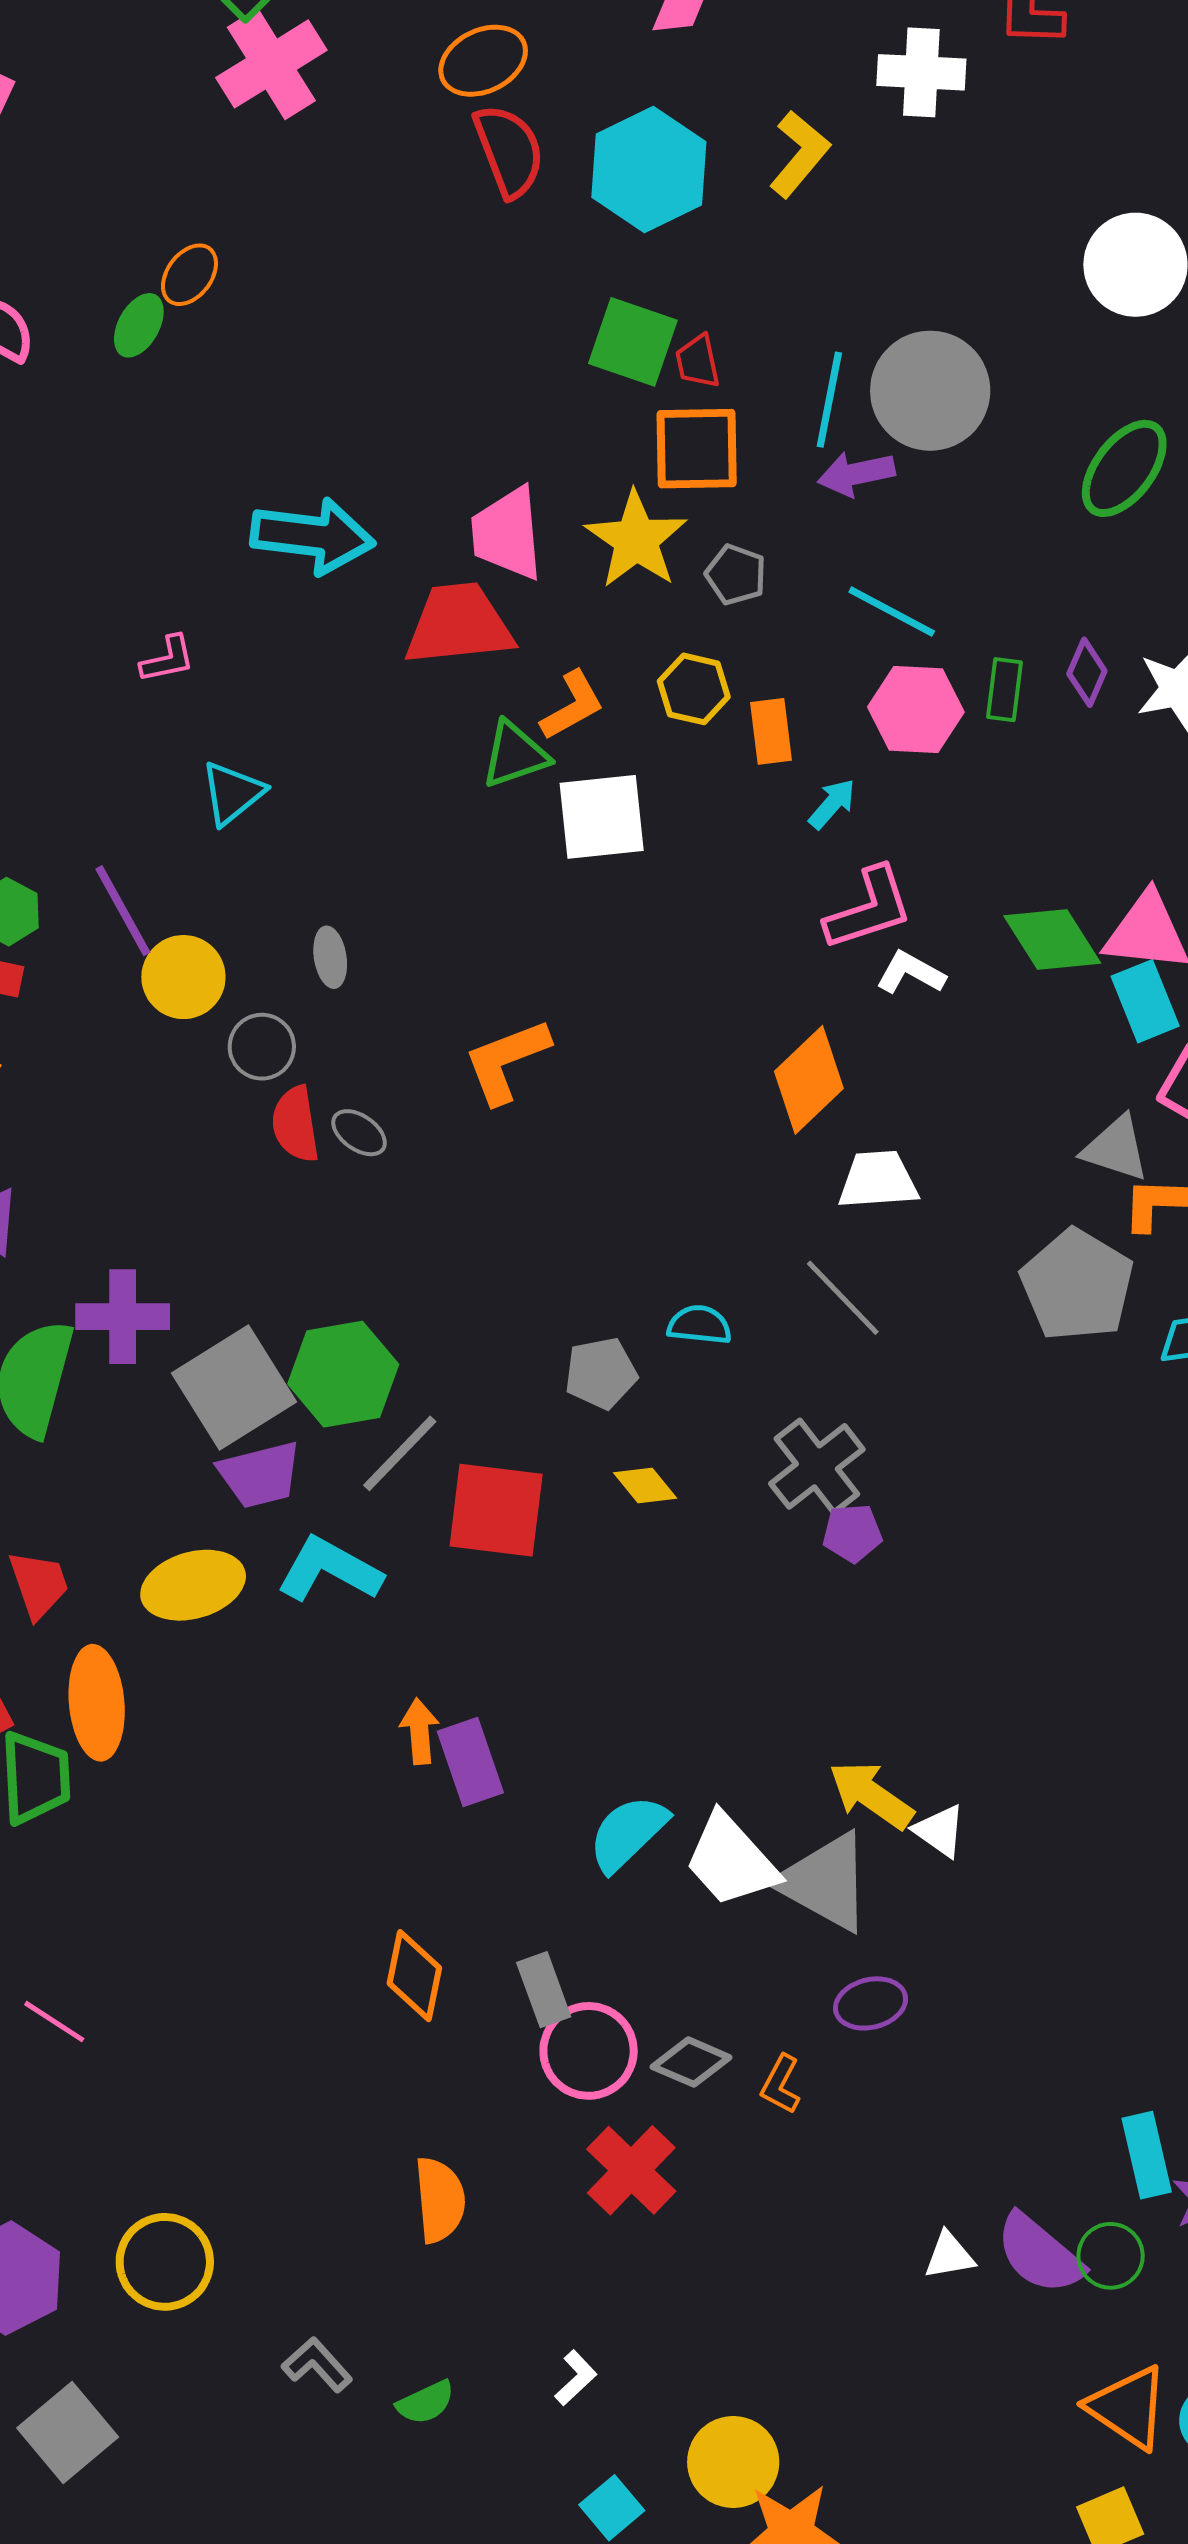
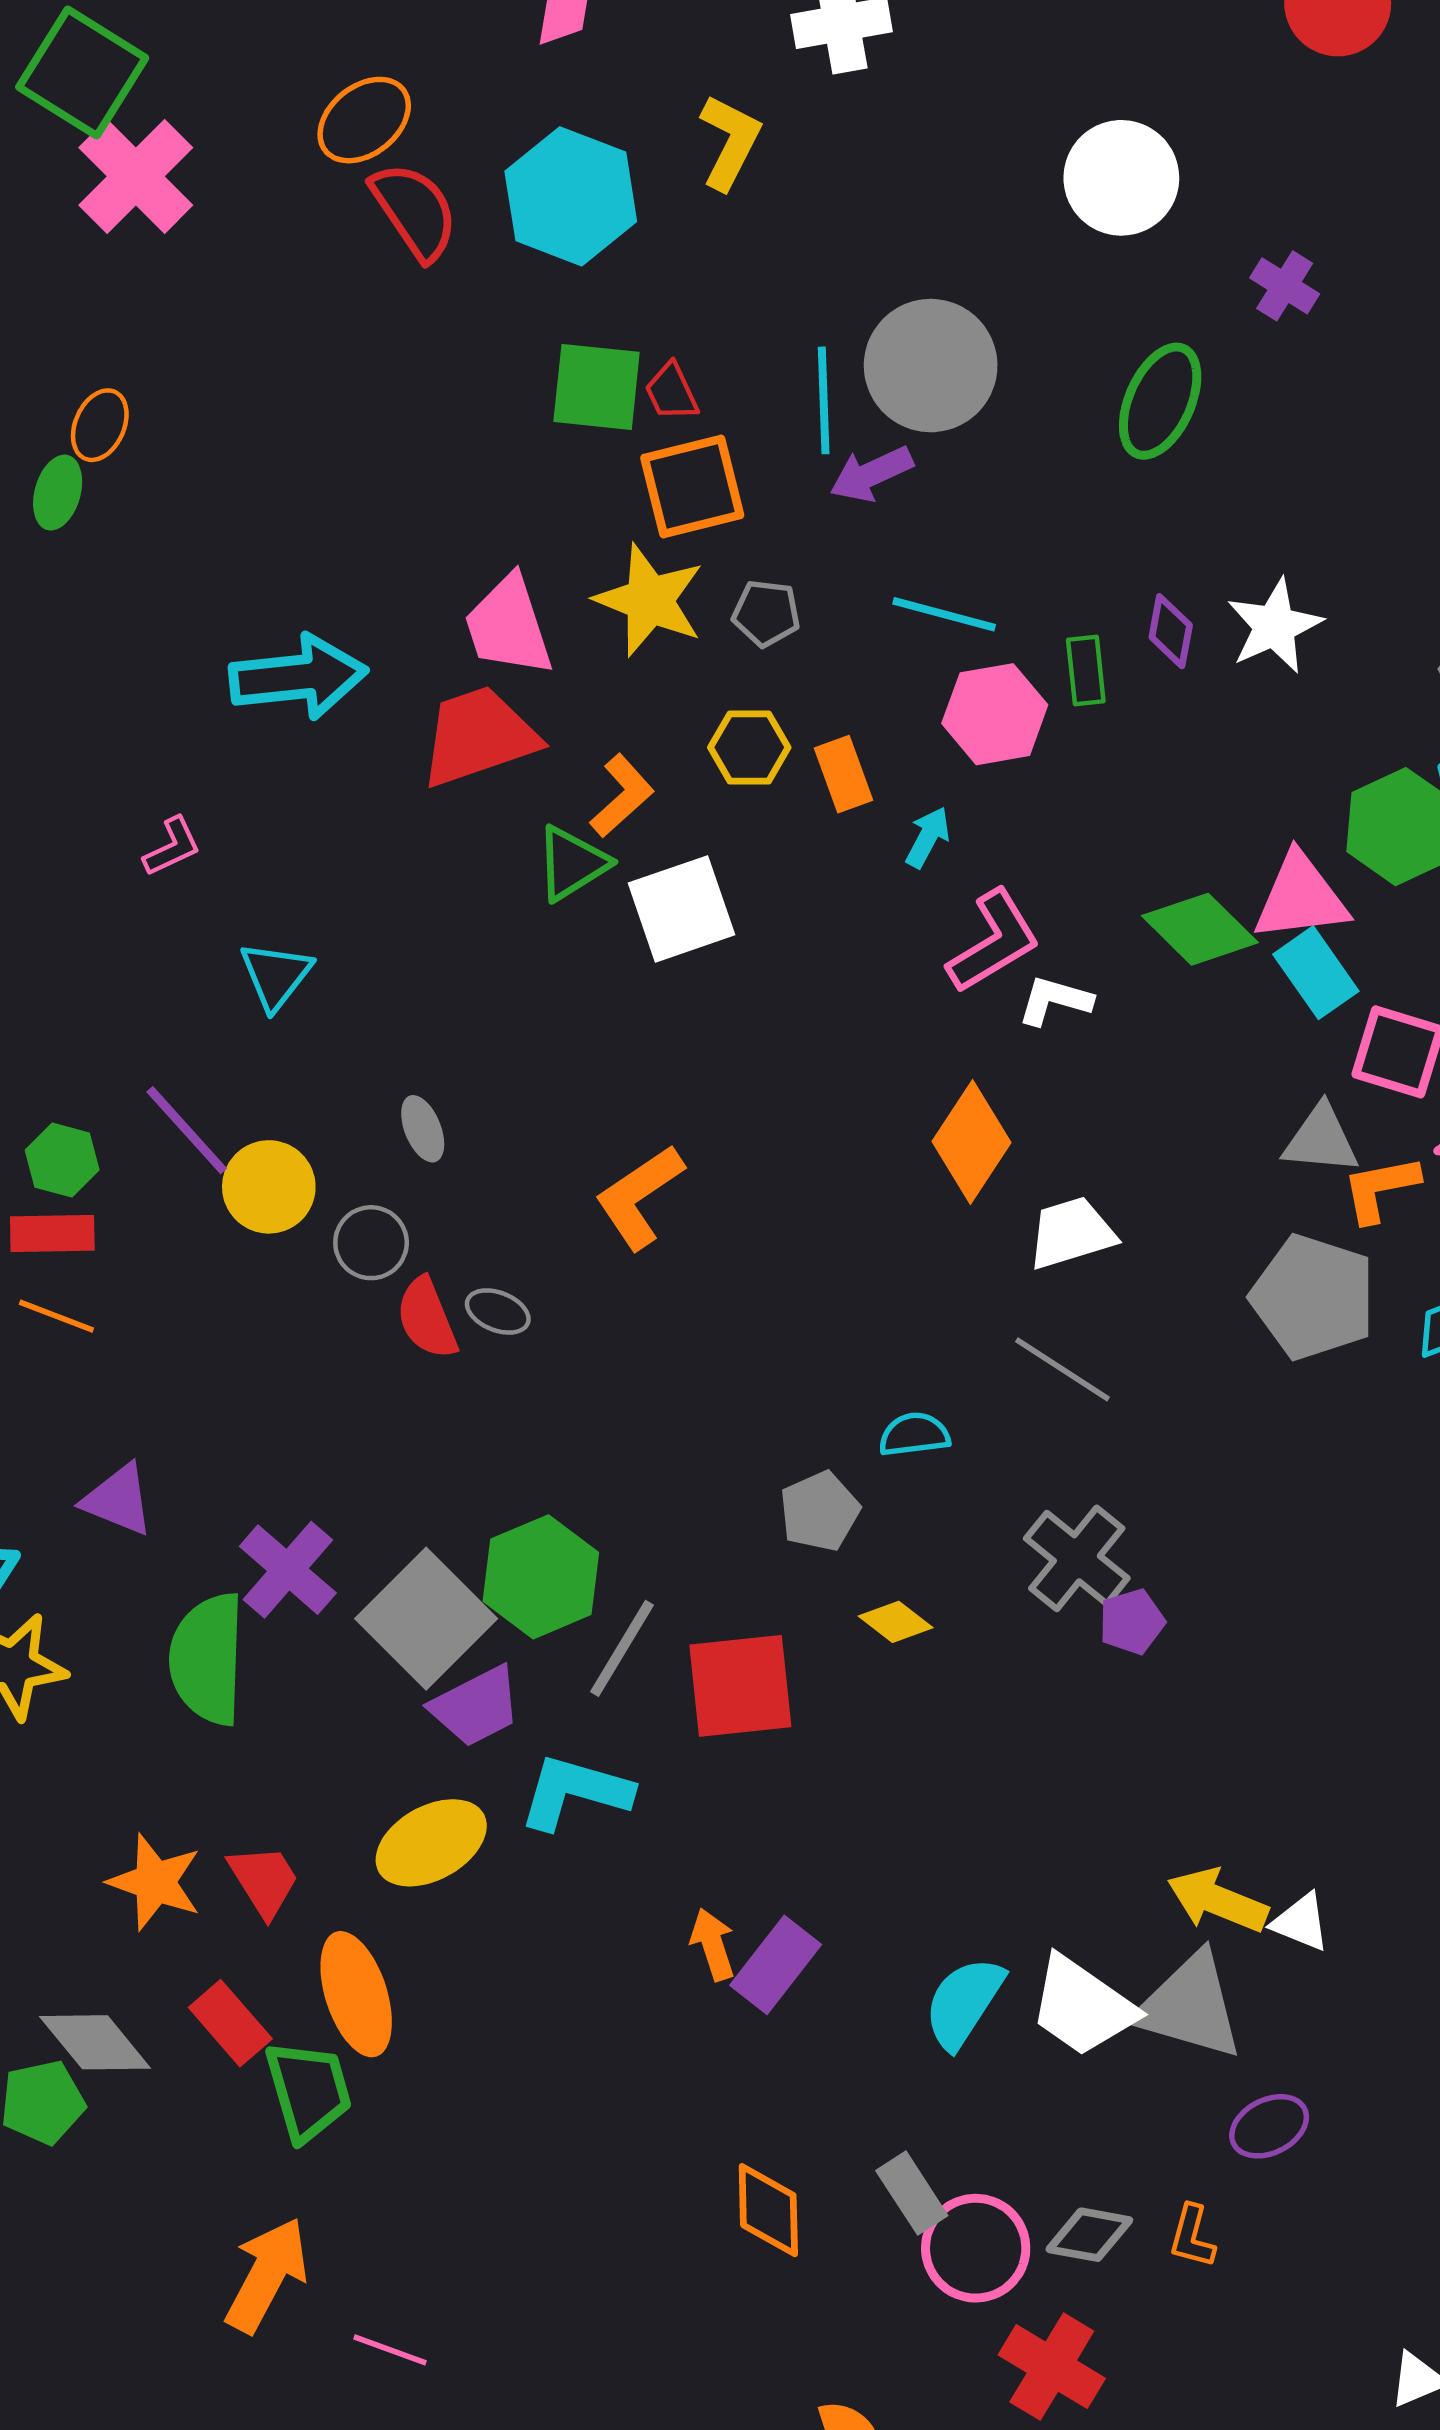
purple cross: (123, 1317) -> (288, 1570), turned -36
purple rectangle: (470, 1762) -> (776, 1965), turned 70

